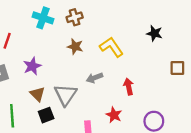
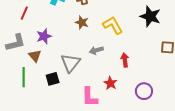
black star: (155, 33) -> (150, 16), size x1.5
brown triangle: (37, 94) -> (35, 56), moved

